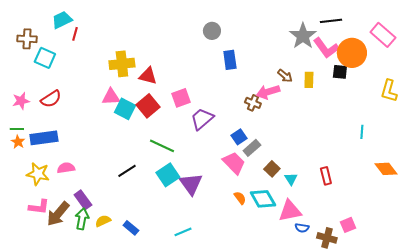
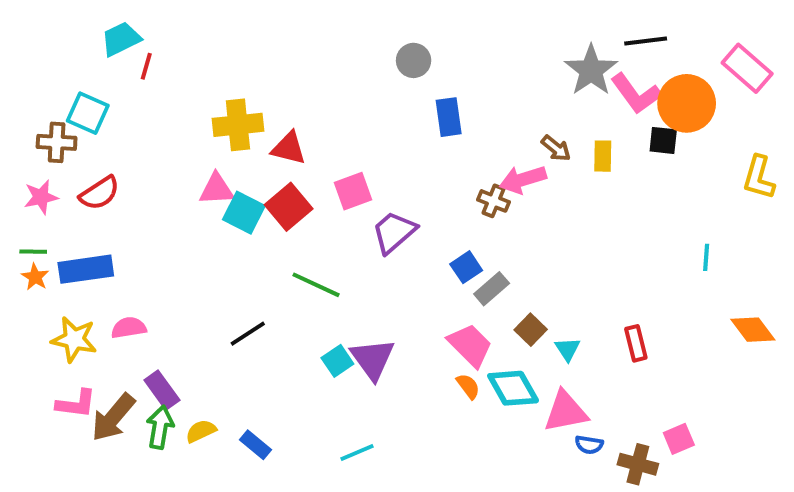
brown cross: (27, 39) -> (57, 142), moved
pink trapezoid: (234, 163) -> (470, 345), moved
cyan square: (168, 175) -> (337, 361), moved, size x0.7

